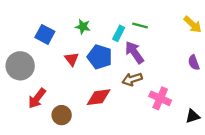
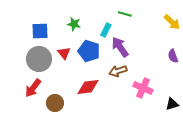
green line: (140, 26) -> (125, 14), moved
blue square: (45, 34) -> (40, 31), turned -30
gray circle: (20, 66) -> (39, 59), moved

